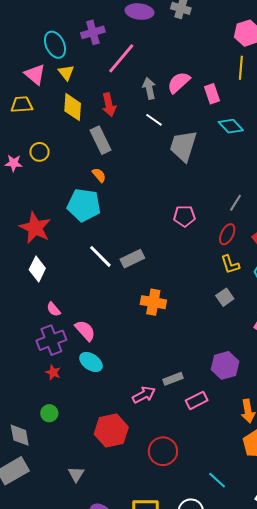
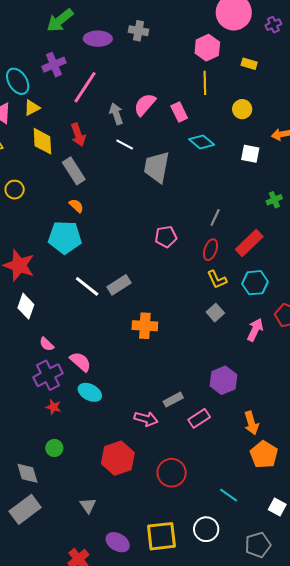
yellow triangle: (66, 73) -> (32, 108), turned 48
pink arrow: (144, 395) -> (146, 419), turned 50

